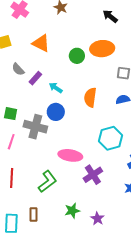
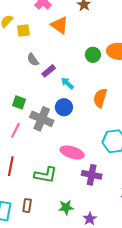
orange triangle: (41, 43) -> (59, 25), moved
purple cross: (93, 175) -> (92, 175), turned 36
green L-shape: (47, 181) -> (46, 175), turned 40

